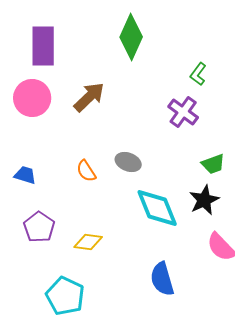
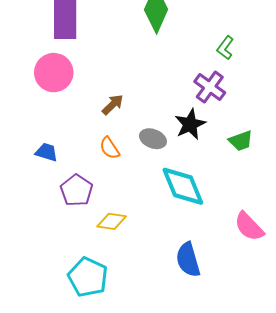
brown arrow: (89, 97) -> (113, 105), moved, size x0.7
black star: (204, 200) -> (190, 124), moved
purple pentagon: (39, 227) -> (76, 190), moved

